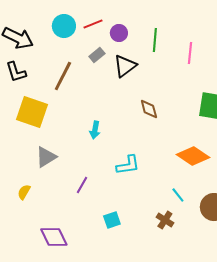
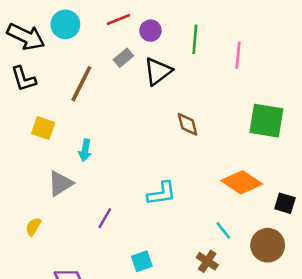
cyan circle: (64, 26) -> (65, 24), moved
yellow square: (32, 112) -> (43, 128), size x0.6
cyan arrow: (95, 130) -> (85, 150), moved

